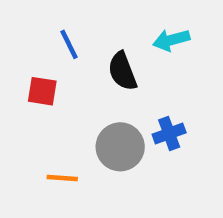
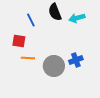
black semicircle: (122, 71) -> (55, 12), moved
orange line: (62, 178) -> (28, 58), moved

